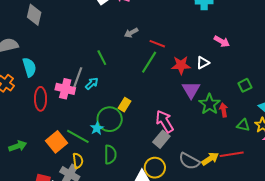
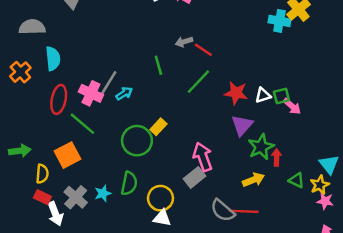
pink arrow: (222, 41) -> (292, 106), moved
red line: (157, 44) -> (203, 50), moved
green line: (102, 58) -> (158, 65), moved
green square: (245, 85) -> (281, 96), moved
cyan star: (97, 128) -> (103, 193), moved
green line: (78, 136) -> (82, 124), moved
red line: (232, 154) -> (244, 211), moved
yellow arrow: (210, 159) -> (253, 180), moved
yellow semicircle: (78, 161) -> (42, 174), moved
yellow circle: (155, 168) -> (160, 198), moved

